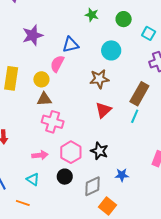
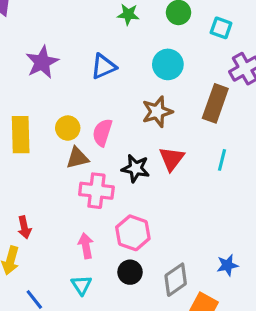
pink semicircle: (57, 64) -> (102, 132), moved
brown rectangle: (139, 94) -> (215, 103), moved
black star: (99, 151) -> (136, 168), moved
pink arrow: (40, 155) -> (86, 246), turned -84
blue star: (122, 175) -> (227, 265), moved
cyan triangle: (33, 179) -> (81, 285), turned 32

